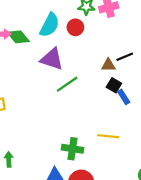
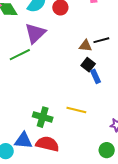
purple triangle: (52, 59) -> (35, 33), turned 50
green line: (67, 84) -> (20, 55), moved

